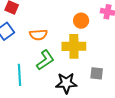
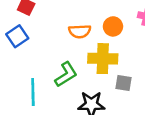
orange semicircle: (38, 35) -> (80, 31), moved
gray square: (97, 73) -> (124, 83), moved

